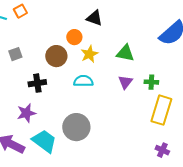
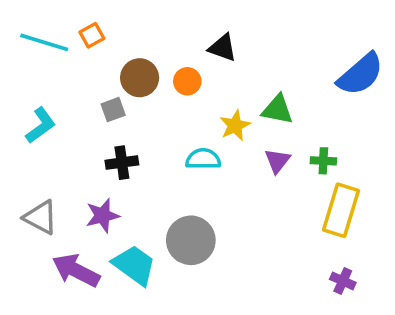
gray square: (15, 54) -> (113, 110), moved
yellow star: (89, 54) -> (235, 125), moved
brown circle: (56, 56) -> (140, 78), moved

